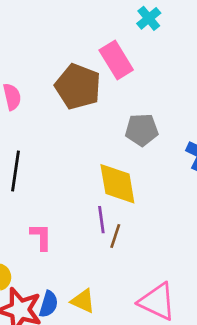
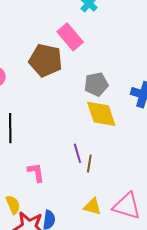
yellow diamond: (117, 184) -> (101, 114), moved
yellow triangle: (83, 301) -> (92, 207), moved

